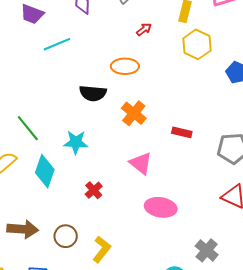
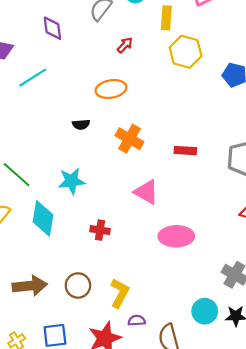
black semicircle: (93, 93) -> (81, 124), size x0.6
red cross: (94, 190) -> (100, 230), turned -30

